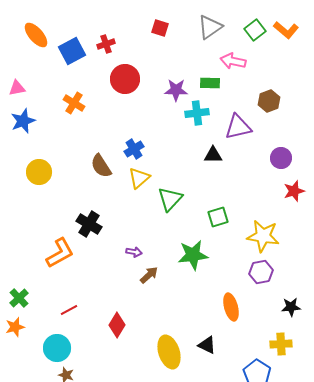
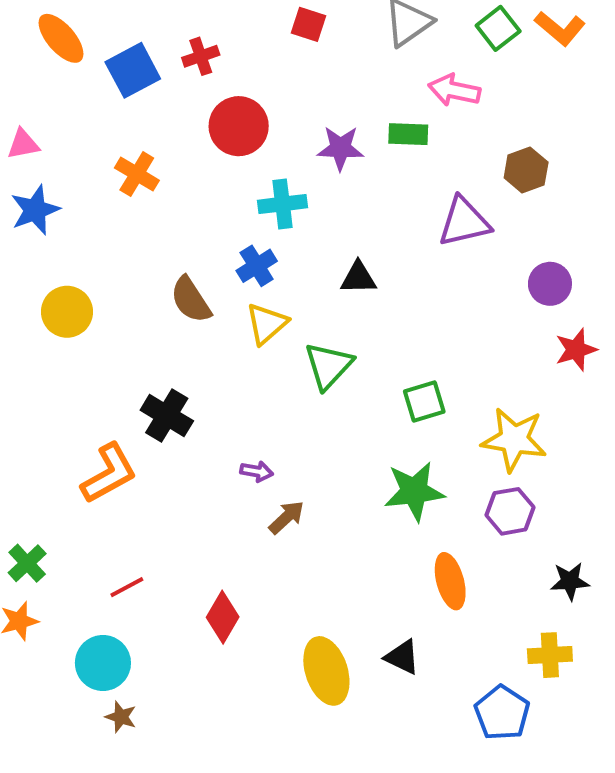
cyan cross: (197, 113) -> (283, 204), moved
black triangle: (213, 155) -> (358, 278), moved
green star: (193, 255) -> (414, 491), moved

